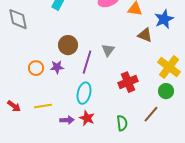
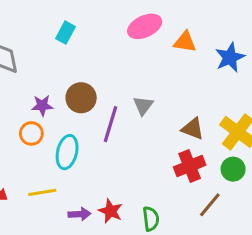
brown triangle: (145, 35) -> (193, 129), moved
purple star: (57, 67) -> (42, 106), moved
red cross: (128, 82) -> (190, 166), moved
cyan ellipse: (84, 93) -> (67, 152), moved
green semicircle: (122, 123) -> (151, 219), moved

